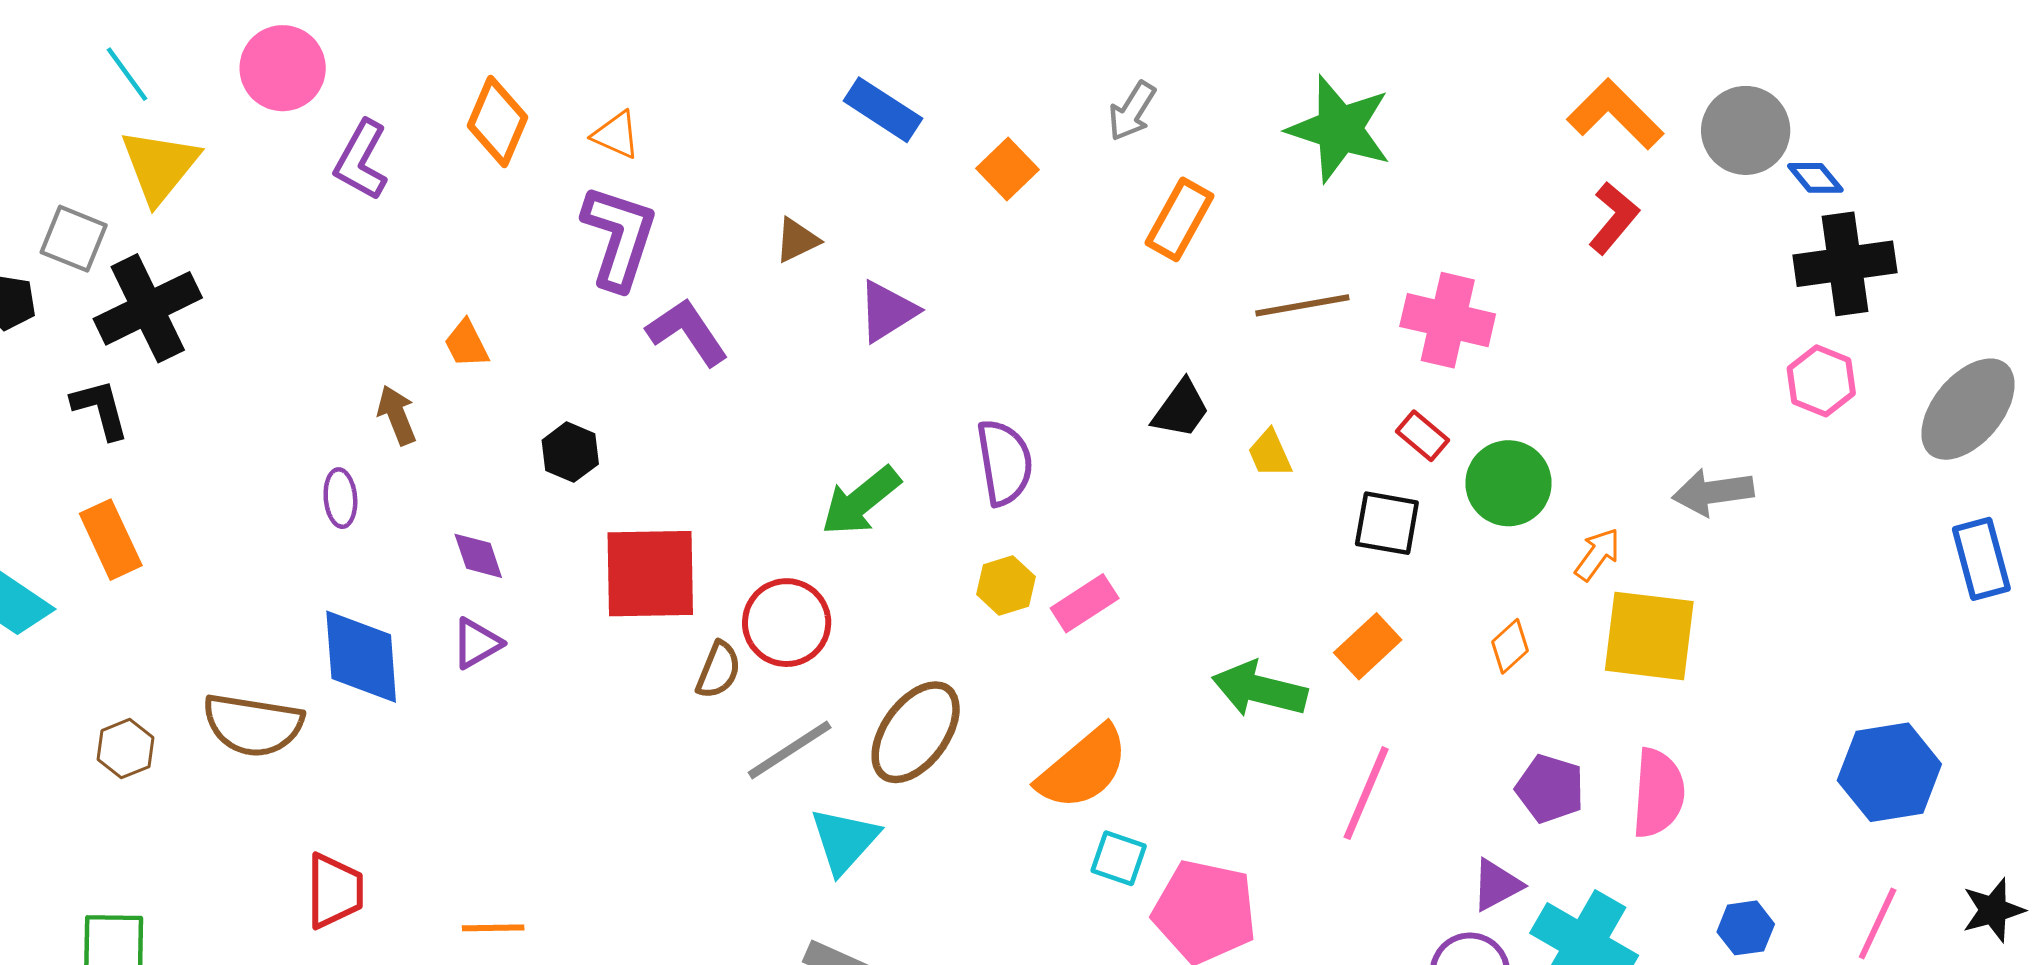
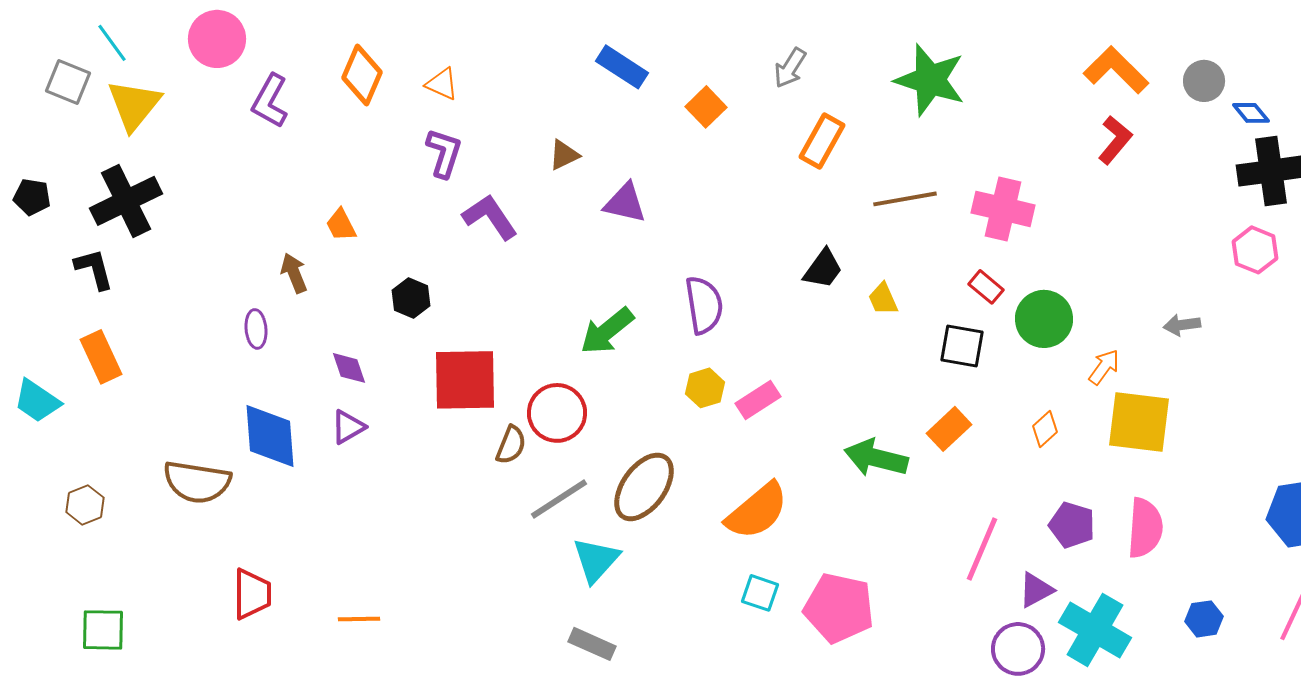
gray circle: (1746, 130) -> (1204, 81), size x0.7
purple L-shape: (619, 237) -> (444, 153), size x0.7
gray square: (74, 239) -> (68, 82), moved
purple triangle: (887, 311) -> (625, 203), turned 45
gray arrow: (1713, 492) -> (1182, 325), size x0.7
brown hexagon: (125, 749) -> (85, 505), moved
pink line: (1366, 793) -> (982, 549), moved
cyan square: (1119, 858) -> (760, 593), moved

